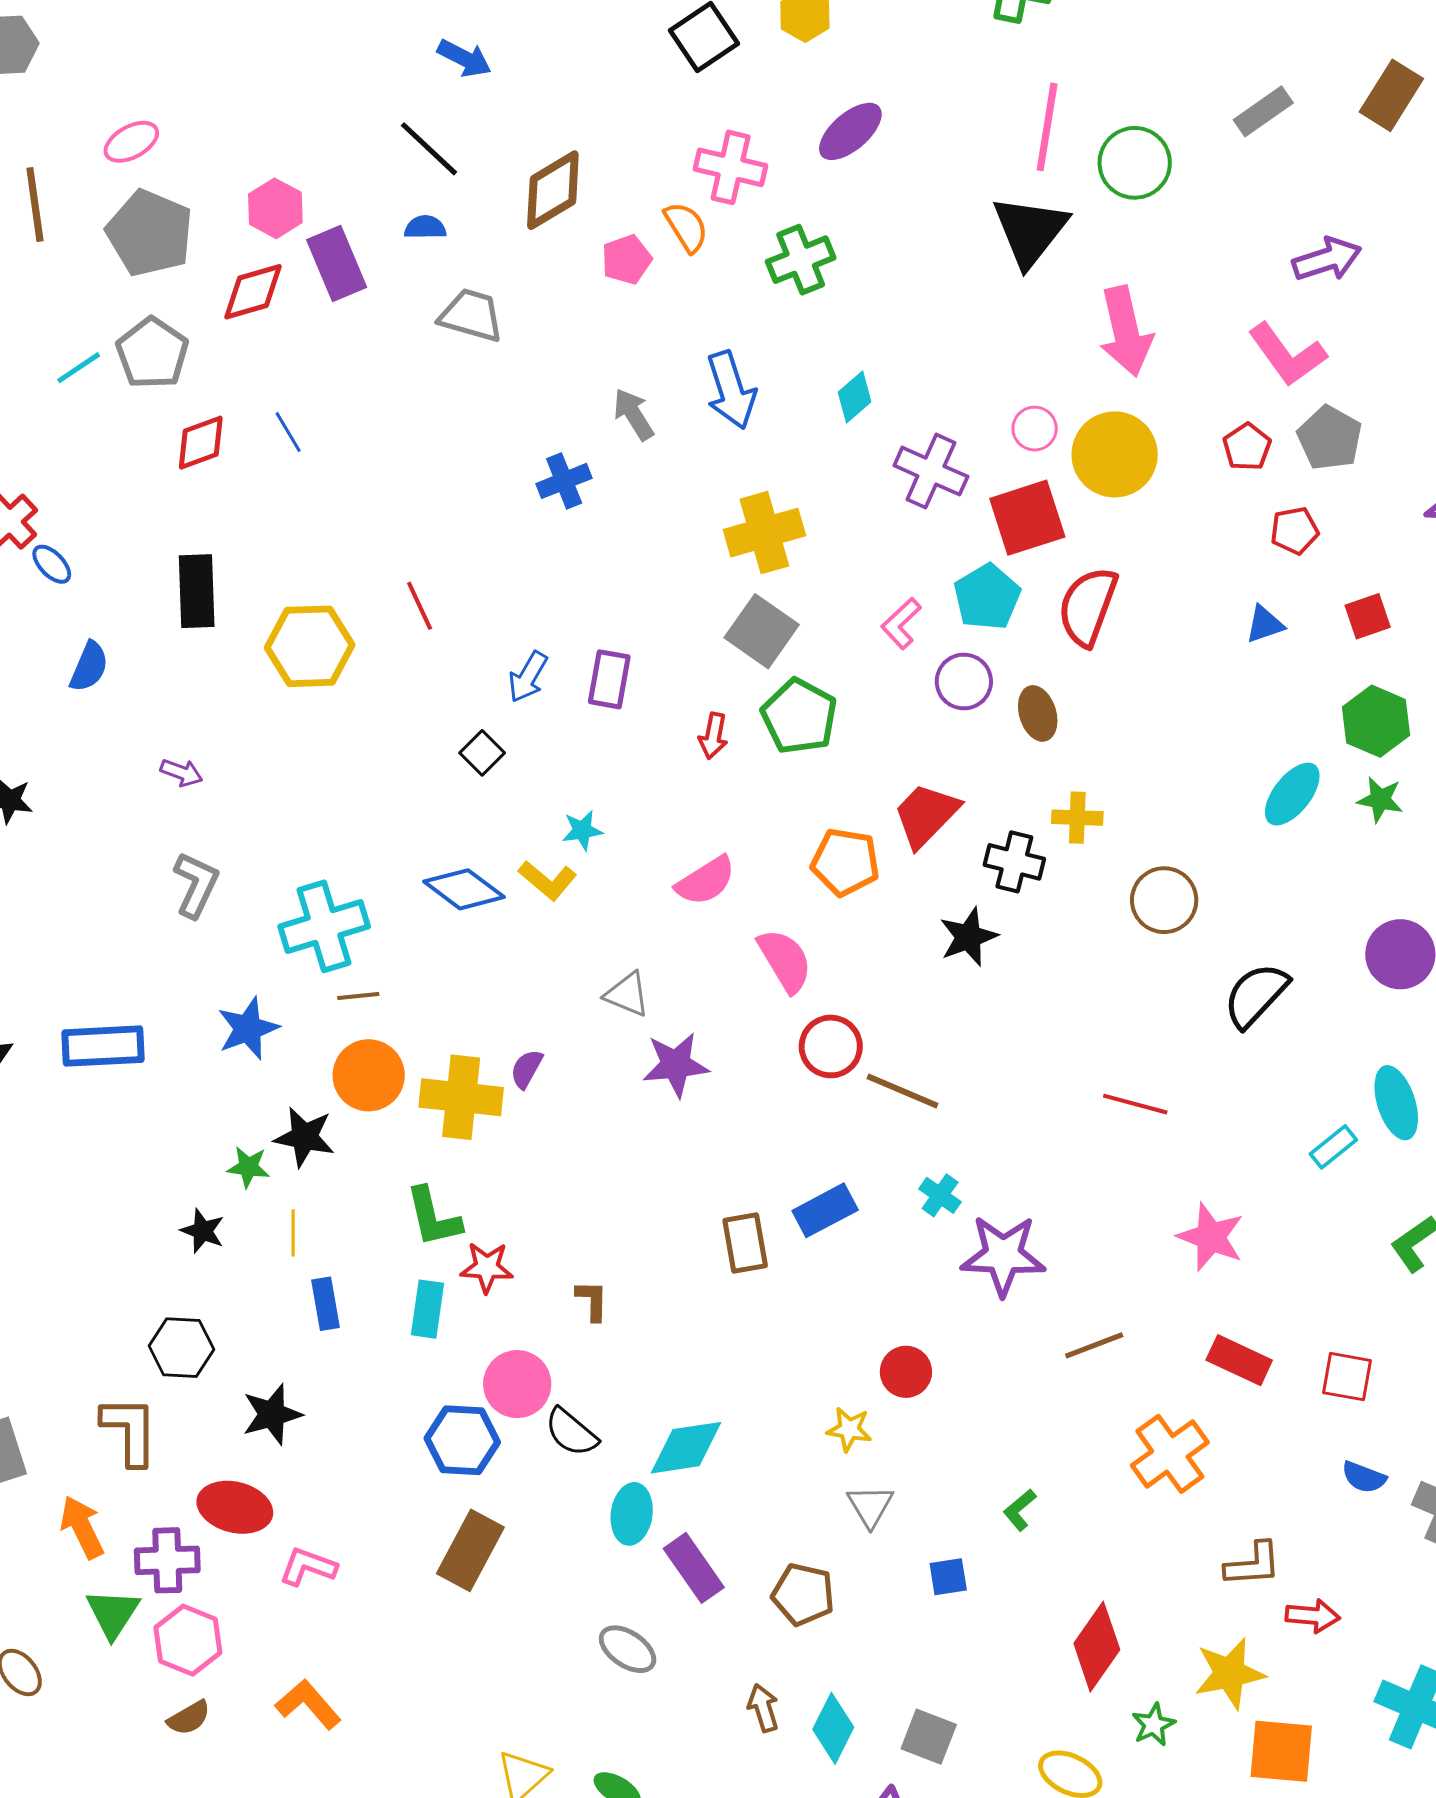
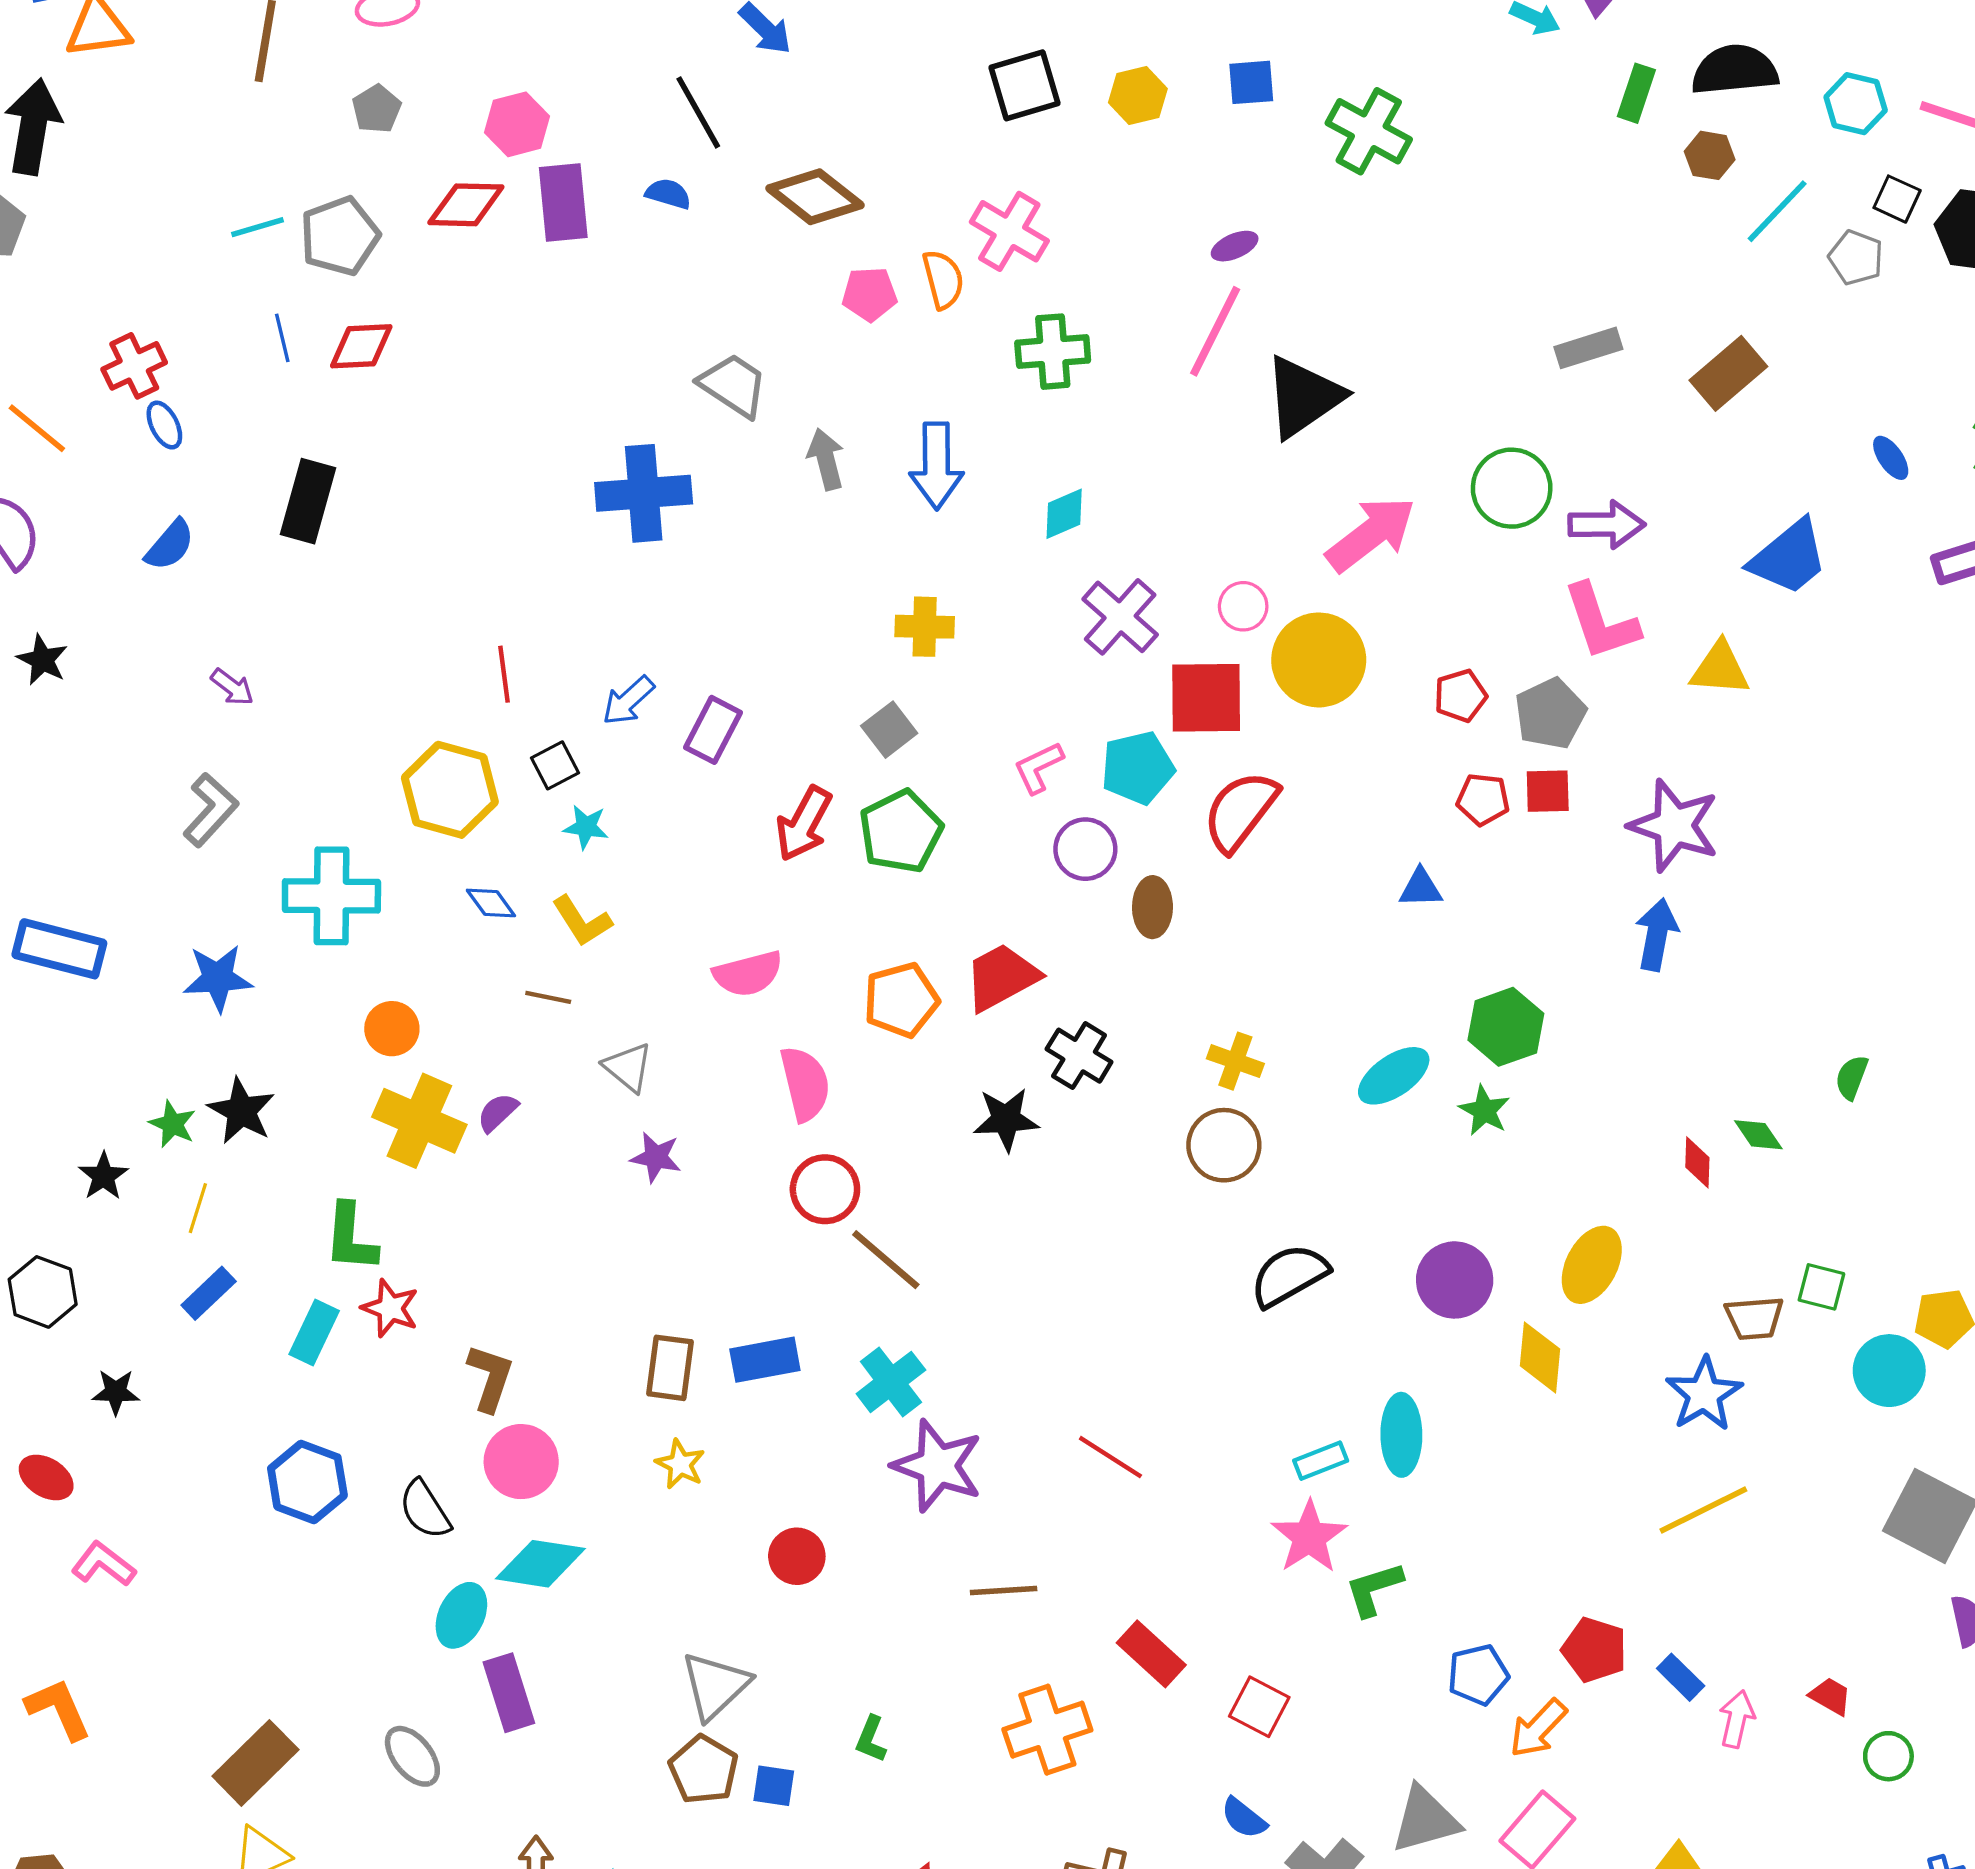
pink line: (1047, 127) -> (1215, 331), moved
purple ellipse: (850, 131) -> (1235, 246), moved, size x0.6
green circle: (1135, 163) -> (1512, 488), moved
brown diamond: (553, 190) -> (815, 197), turned 52
gray pentagon: (150, 233) -> (377, 109), size x0.5
gray trapezoid: (471, 315) -> (733, 385), moved
pink arrow: (1126, 331) -> (1371, 534), turned -132
pink L-shape: (1287, 355) -> (1601, 622), moved
blue line: (288, 432) -> (282, 338), moved
blue cross: (564, 481) -> (644, 493), moved, size x1.6
yellow cross: (764, 533) -> (925, 627), size x0.7
red line: (420, 606) -> (504, 674), moved
red square: (1368, 616) -> (1548, 791), moved
gray square: (762, 631) -> (889, 730), size x0.7
yellow hexagon: (310, 646) -> (450, 790), moved
red arrow: (713, 736) -> (804, 824), size x1.5
yellow cross: (1077, 818) -> (1235, 1061), moved
cyan star: (582, 830) -> (586, 827), moved
orange pentagon: (845, 862) -> (901, 1000), turned 30
blue diamond: (464, 889) -> (491, 903), size x0.6
brown line: (358, 996) -> (548, 997), moved
purple star: (676, 1065) -> (656, 1157), size x0.7
orange circle: (369, 1075) -> (392, 1029), moved, size x0.7
red line: (1135, 1104) -> (1110, 1457), moved
cyan cross: (940, 1195) -> (891, 1382), size x1.5
pink star: (1211, 1237) -> (1309, 1537), moved
brown L-shape: (592, 1300) -> (490, 1378), size x1.4
blue rectangle: (325, 1304) -> (209, 1293), turned 39
pink circle: (517, 1384) -> (521, 1462), moved
black star: (272, 1414) -> (116, 1392), size x0.7
yellow star: (849, 1429) -> (680, 1464), moved
gray triangle: (870, 1506) -> (715, 1686), size x1.4
red ellipse: (235, 1507) -> (46, 1477), size x0.7
green L-shape: (1020, 1510) -> (871, 1739), turned -45
brown rectangle: (470, 1550) -> (255, 1763), moved
brown pentagon: (803, 1594) -> (704, 1770), moved

